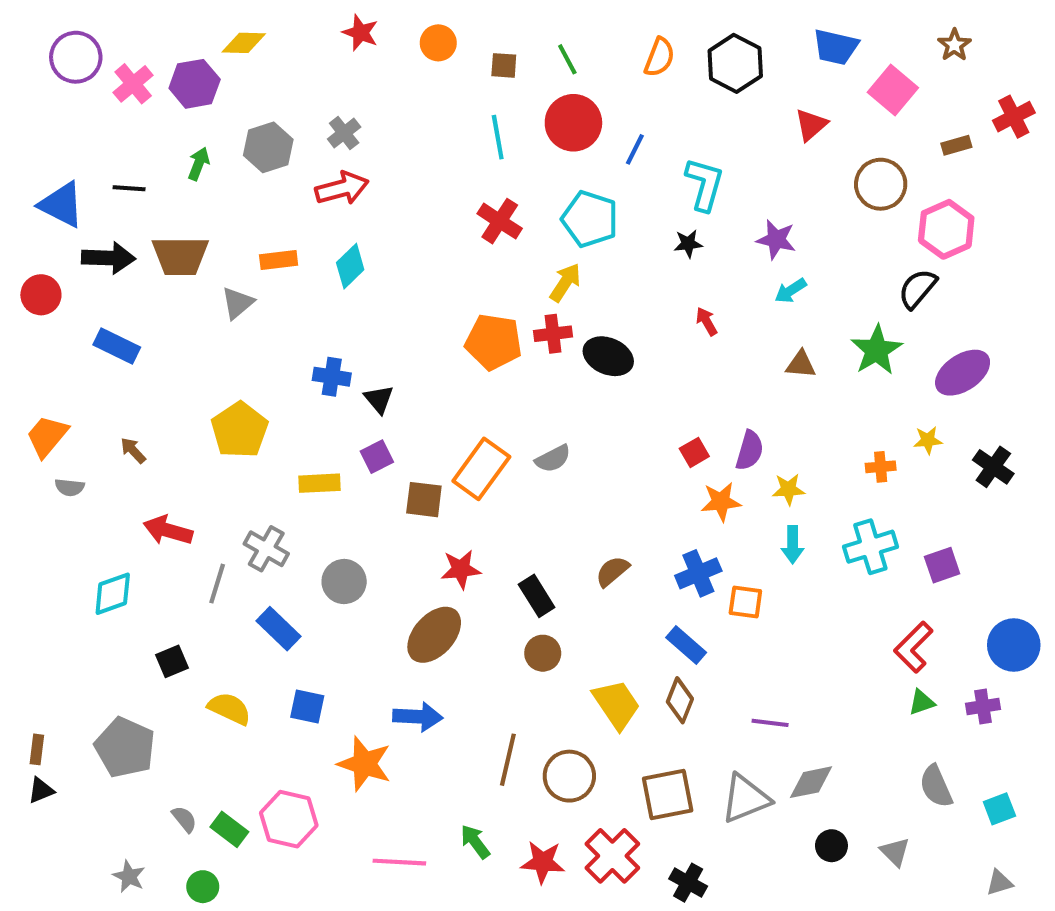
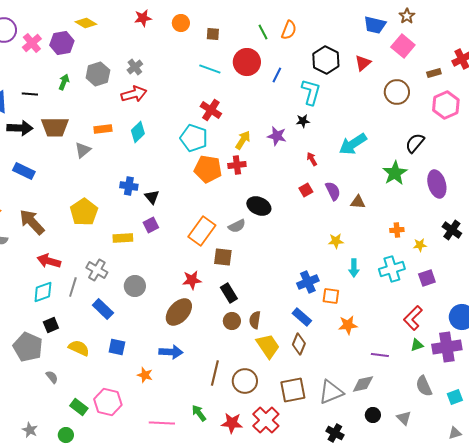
red star: (360, 33) -> (143, 18), turned -30
yellow diamond: (244, 43) -> (86, 23), turned 30
brown star: (954, 45) -> (407, 16), moved
green line: (567, 59) -> (263, 32), moved
black hexagon: (735, 63) -> (326, 60), moved
cyan line: (498, 137) -> (210, 69), turned -60
cyan pentagon: (590, 219) -> (194, 138), moved
pink hexagon: (946, 229) -> (446, 105), moved
purple star: (776, 239) -> (277, 136), moved
cyan arrow: (791, 291) -> (353, 144), size x1.8
black ellipse: (608, 356) -> (259, 206), moved
brown triangle: (801, 364) -> (358, 202), moved
purple ellipse: (963, 373) -> (437, 184), turned -72
yellow star: (928, 440) -> (420, 245), moved
brown arrow: (133, 450) -> (32, 222), size x2.0
purple semicircle: (750, 450) -> (333, 191), moved, turned -42
red square: (694, 452) -> (306, 190), moved
yellow star: (788, 489) -> (336, 241), moved
brown square: (424, 500) -> (223, 257), moved
orange star: (721, 502) -> (348, 325), moved
brown semicircle: (612, 571) -> (255, 320), moved, turned -42
cyan diamond: (113, 594) -> (43, 292), moved
purple cross: (983, 706) -> (447, 347), size x1.8
purple line: (770, 723) -> (380, 355), moved
gray pentagon: (125, 747) -> (28, 347), moved
orange star: (365, 764) -> (145, 375), size x0.6
gray semicircle: (184, 819) -> (52, 377), moved
black cross: (688, 883) -> (335, 433), moved

